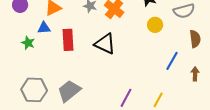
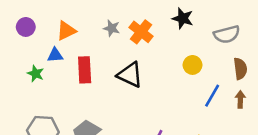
yellow circle: (155, 25) -> (192, 65), moved
brown arrow: (195, 74) -> (240, 99), moved

